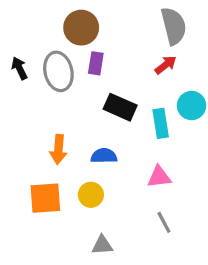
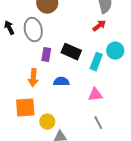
purple rectangle: (96, 63) -> (46, 55), moved
cyan rectangle: (161, 123) -> (96, 62), turned 30
yellow circle: (91, 195) -> (47, 122), moved

